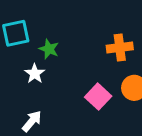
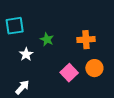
green star: (49, 49) -> (47, 39), moved

